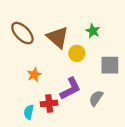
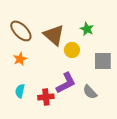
orange star: (34, 75) -> (20, 59), moved
gray semicircle: (96, 98) -> (90, 92), turned -77
cyan semicircle: (29, 112) -> (20, 91), moved

